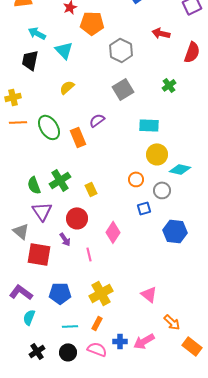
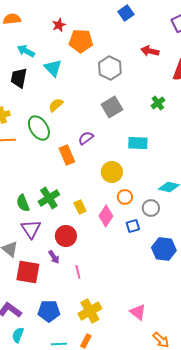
green ellipse: (49, 127) -> (39, 128), moved
yellow circle: (157, 154) -> (112, 172), moved
pink diamond: (113, 232) -> (106, 216), moved

